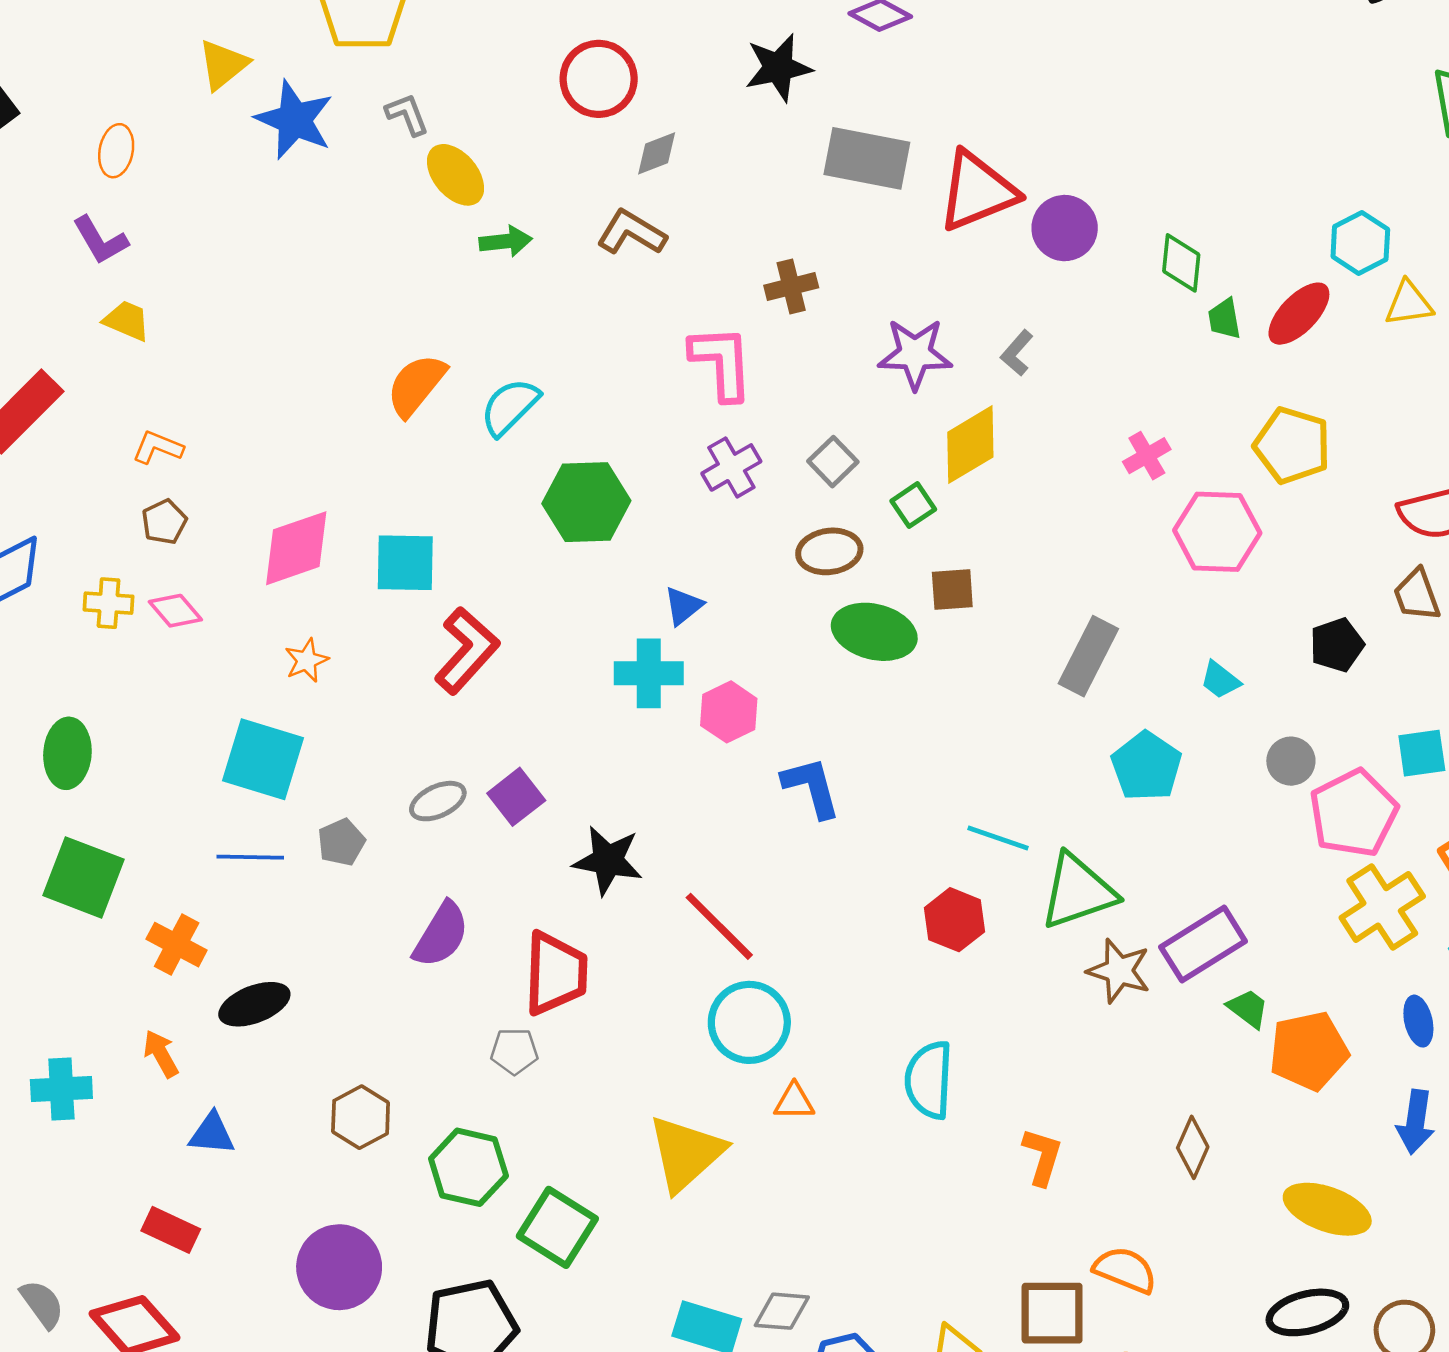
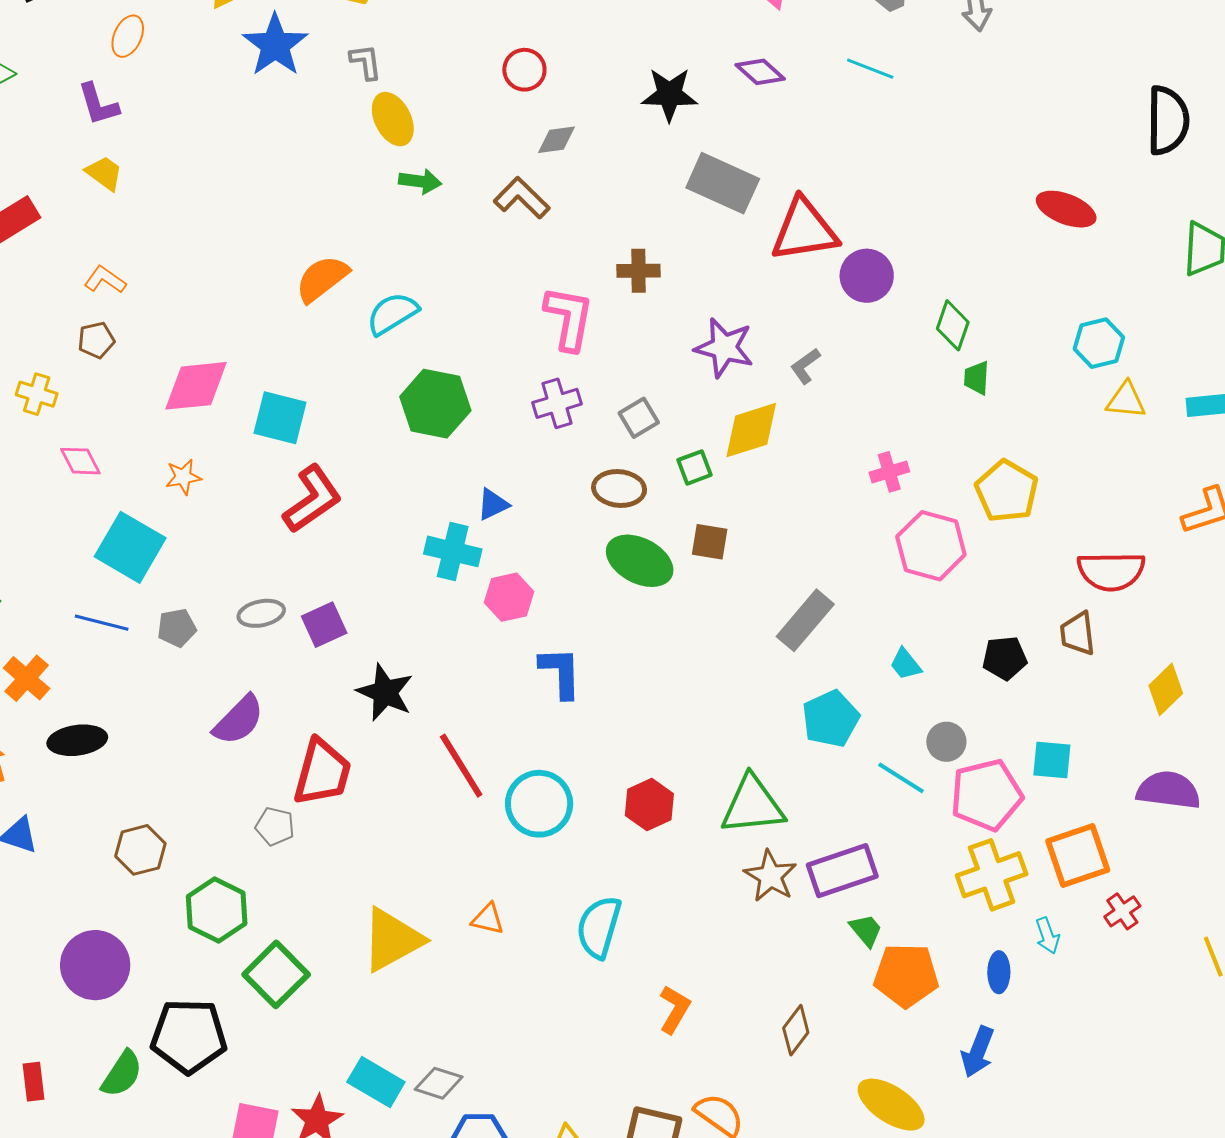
red circle: (599, 79) -> (524, 70), size x0.7
red ellipse: (1299, 314) -> (1066, 209), moved, turned 54
pink diamond: (175, 611) -> (80, 461), moved
cyan line: (998, 838) -> (901, 778), moved
cyan circle: (749, 1022) -> (539, 804), moved

